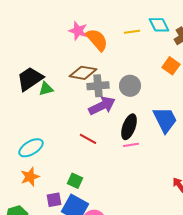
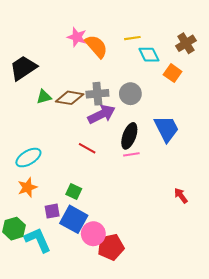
cyan diamond: (159, 25) -> (149, 55), moved
brown diamond: (83, 73) -> (70, 98), moved
black trapezoid: (30, 79) -> (23, 68), moved

